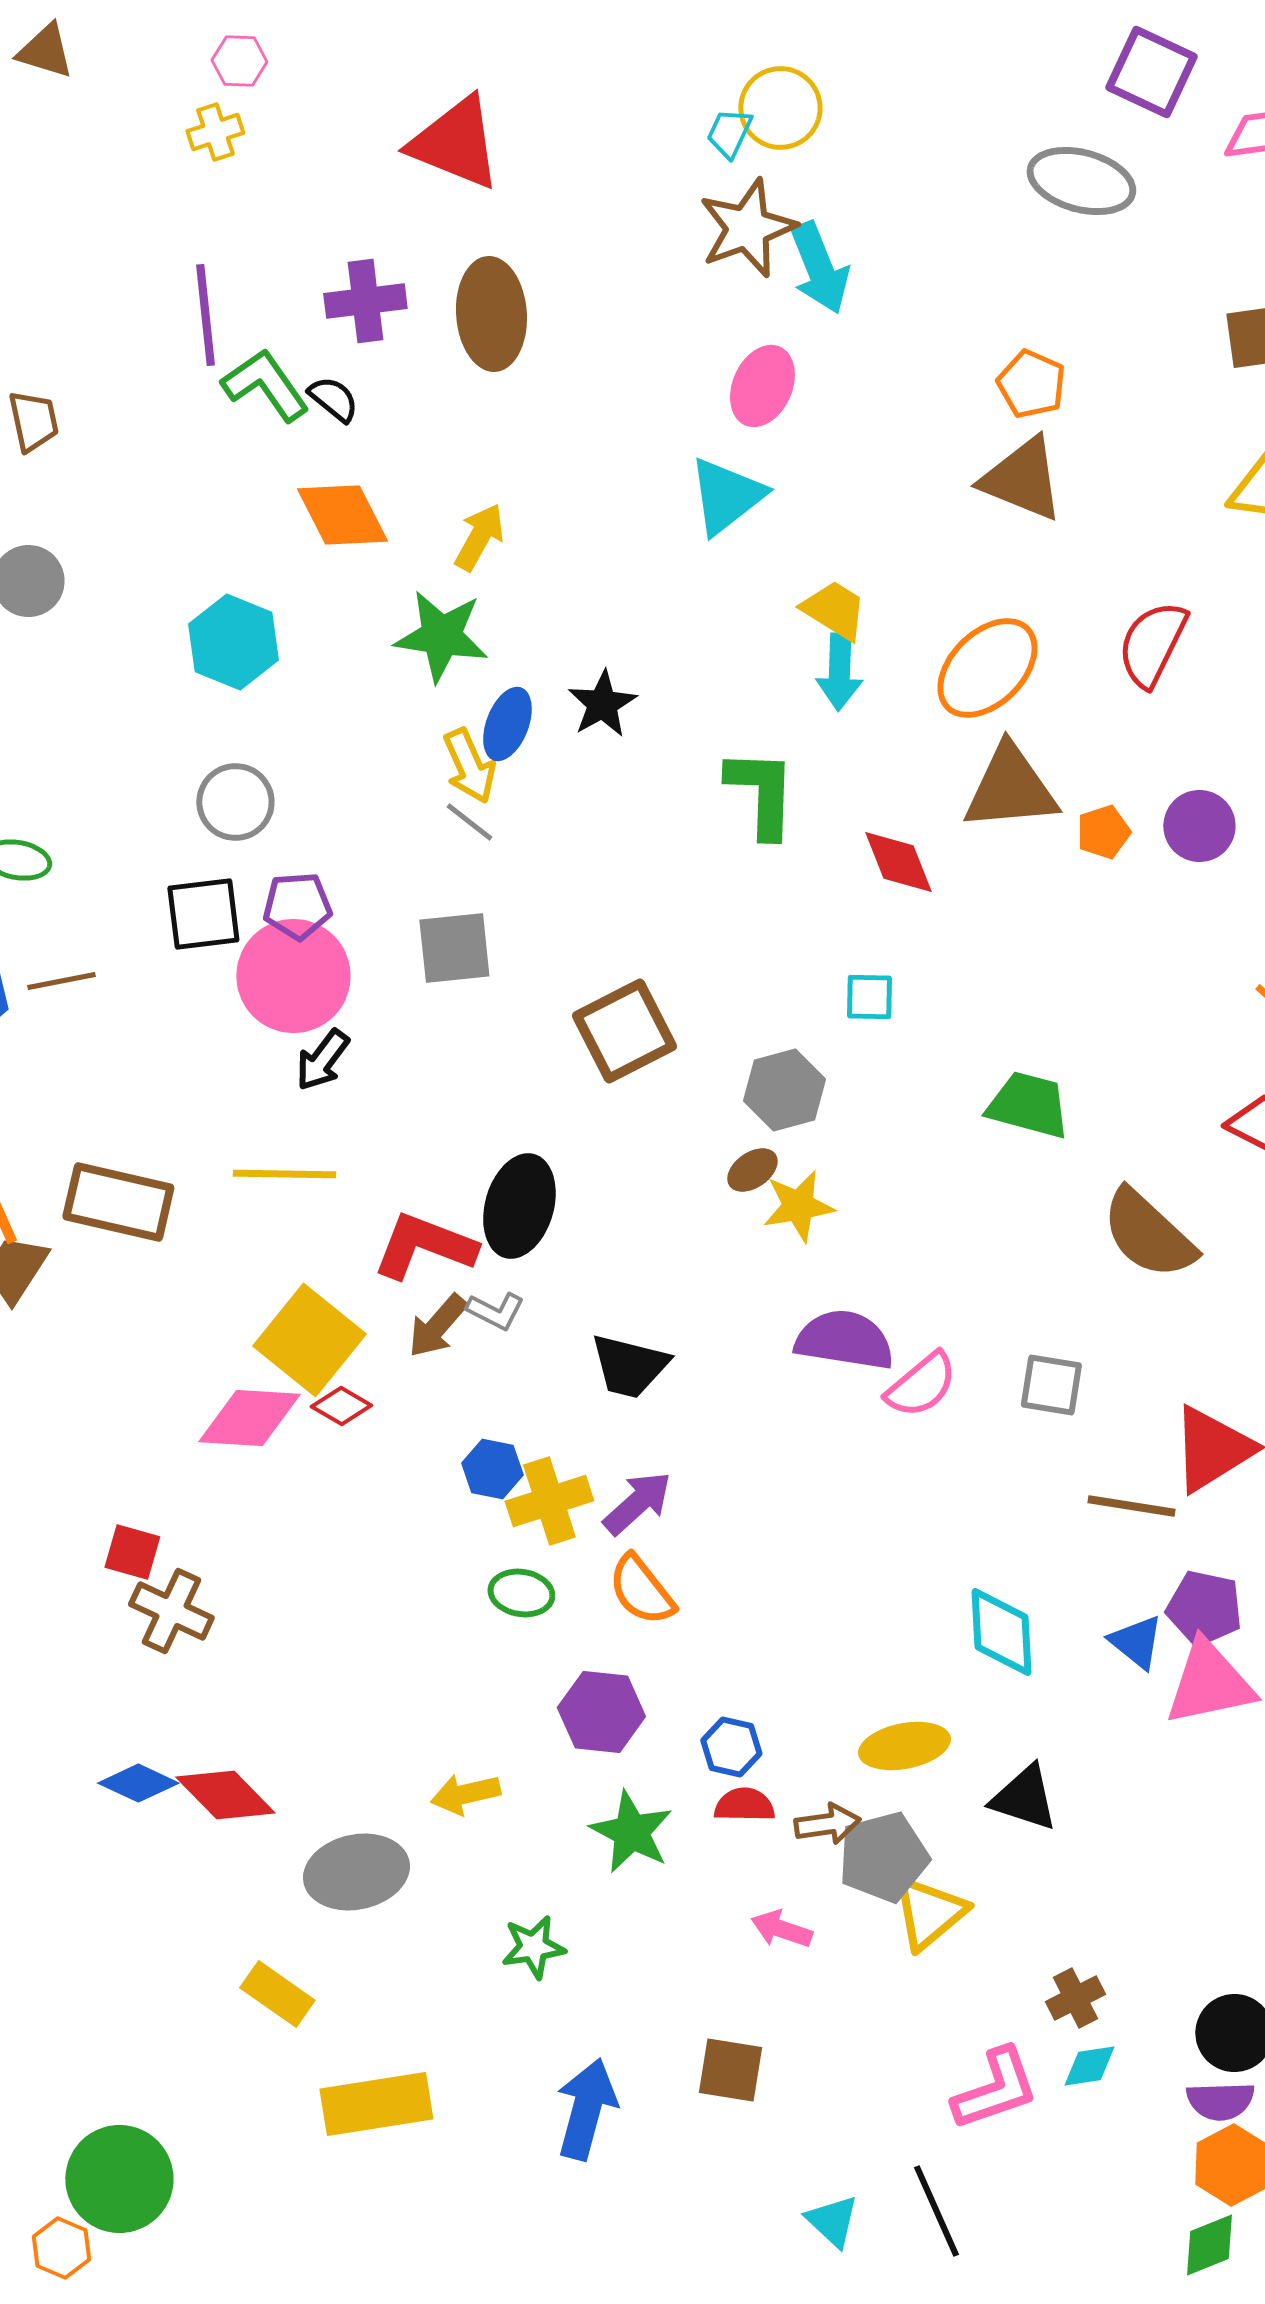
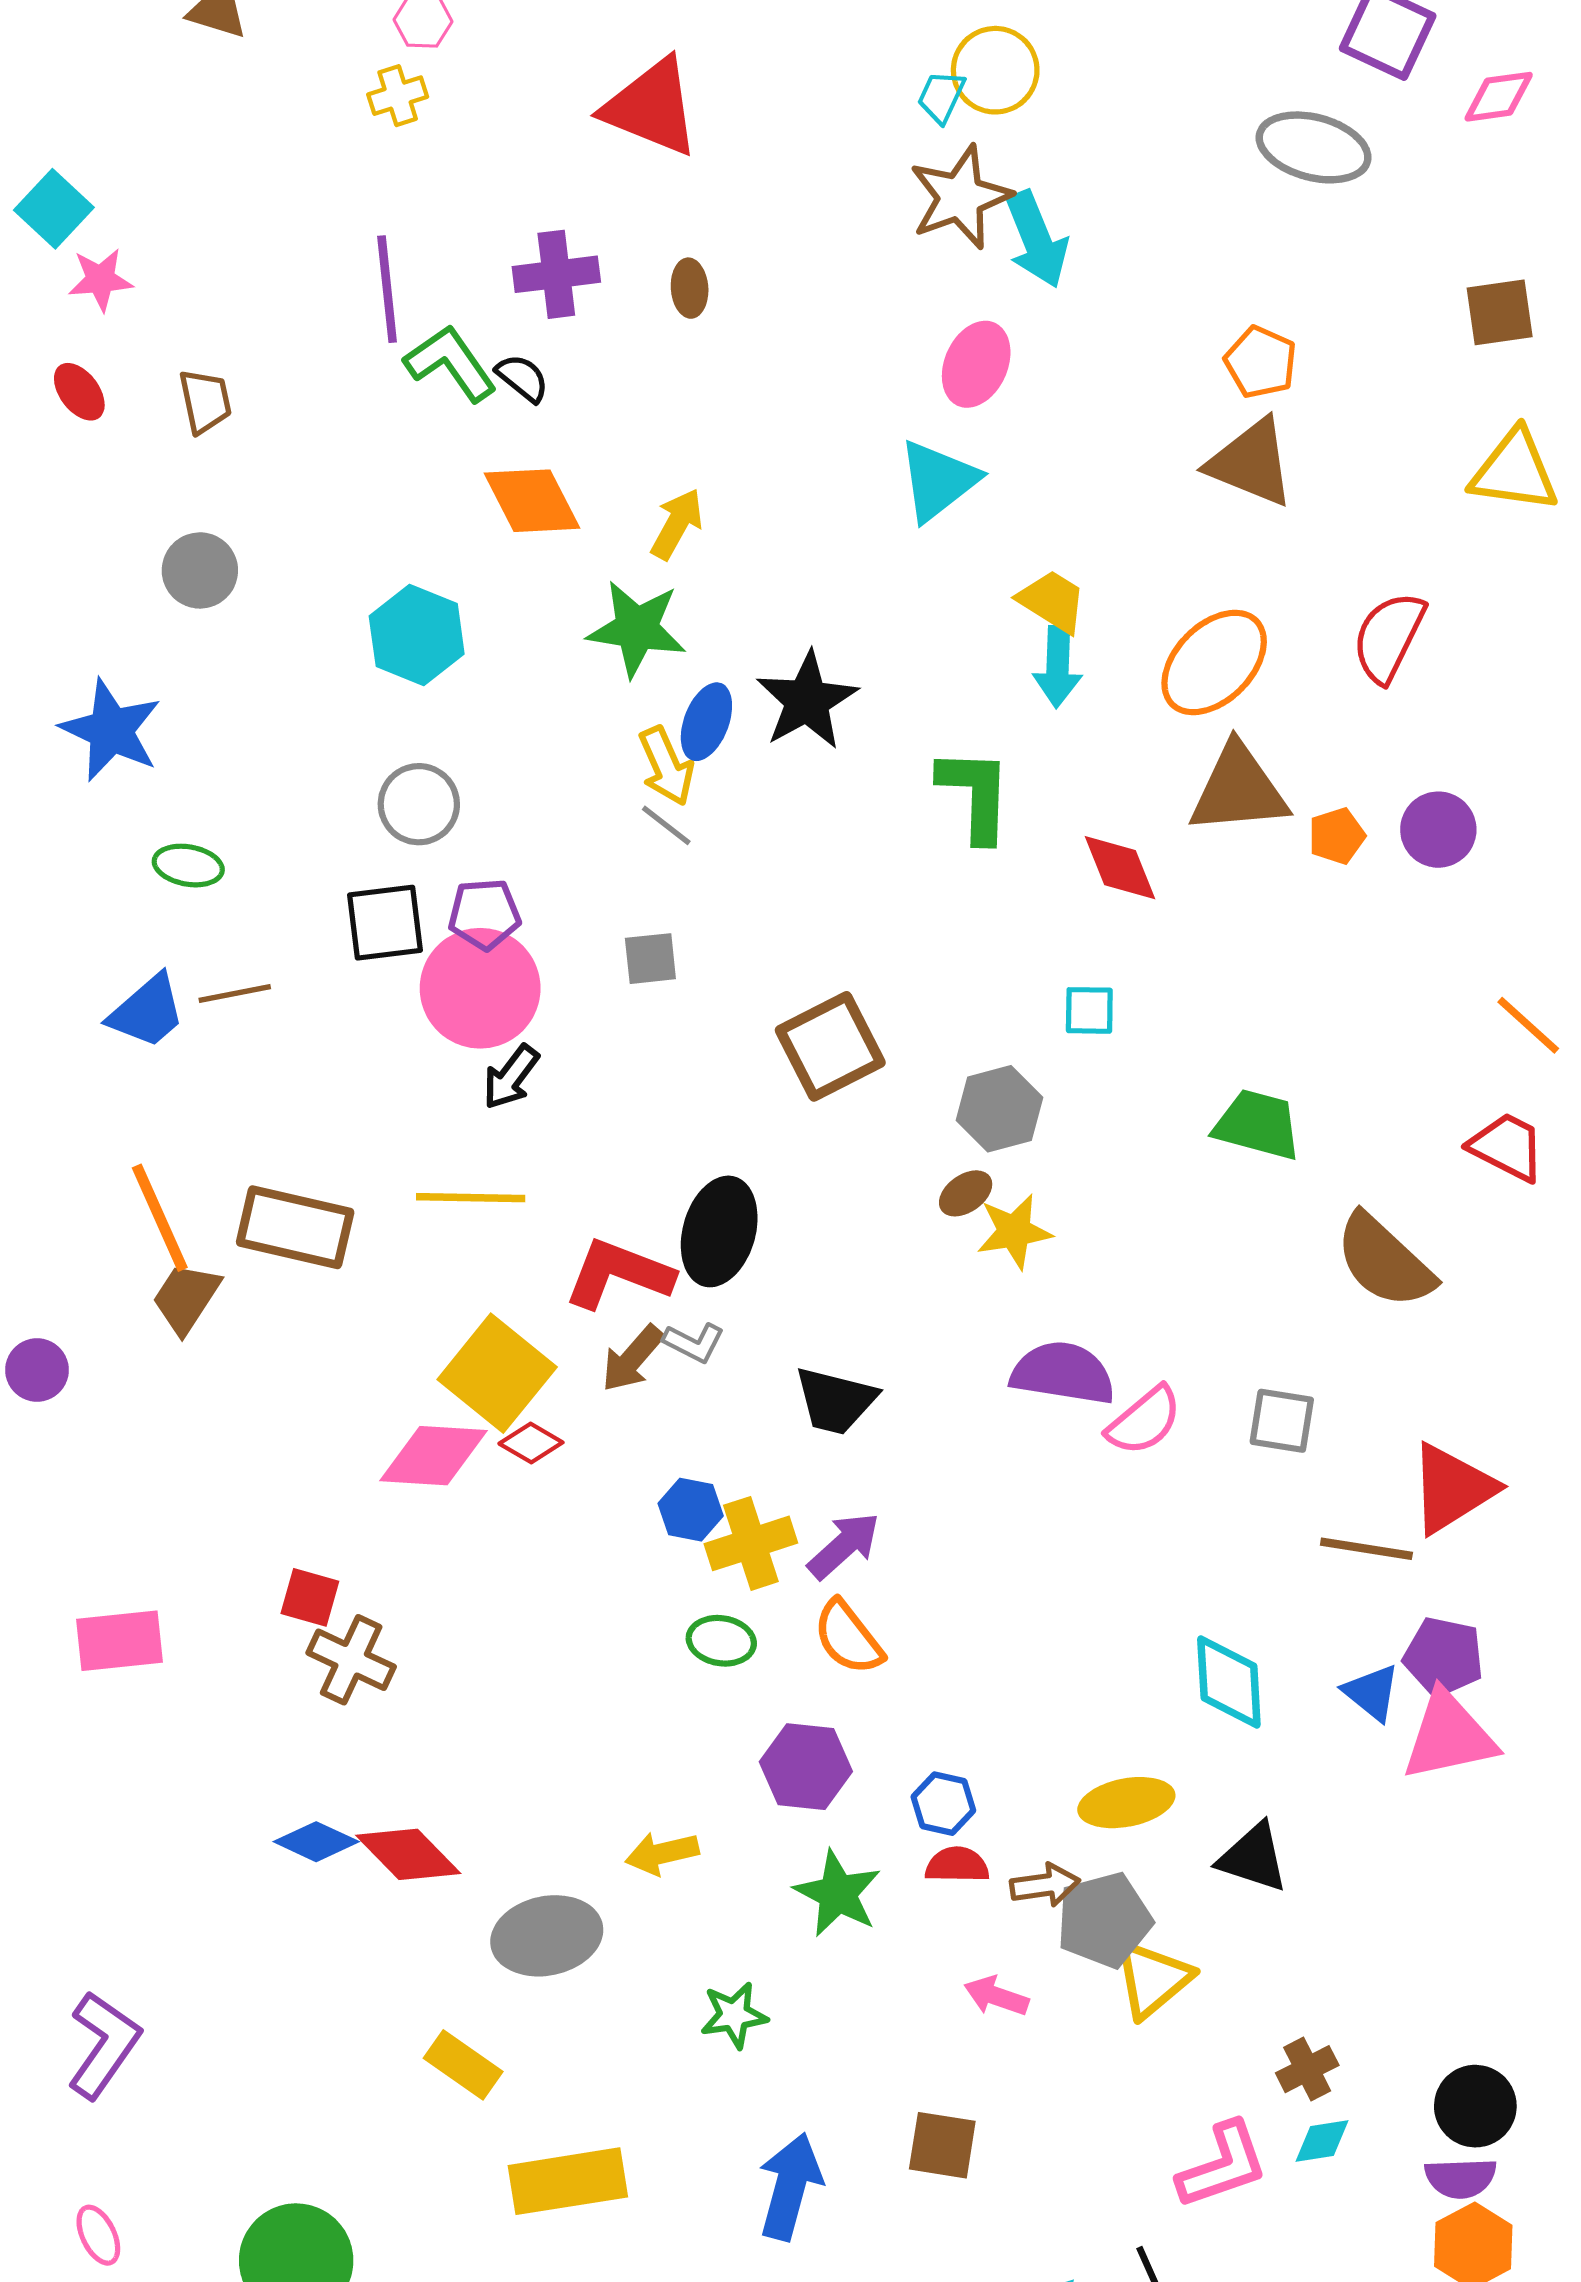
brown ellipse: (491, 314) -> (690, 288), size x0.5
black star: (602, 704) -> (807, 701), size x1.4
gray square: (454, 948) -> (650, 959), size x0.7

